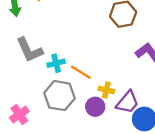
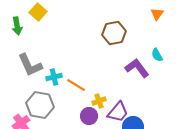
yellow cross: (106, 90) -> (99, 101), turned -32
gray hexagon: (60, 96) -> (40, 105), moved

